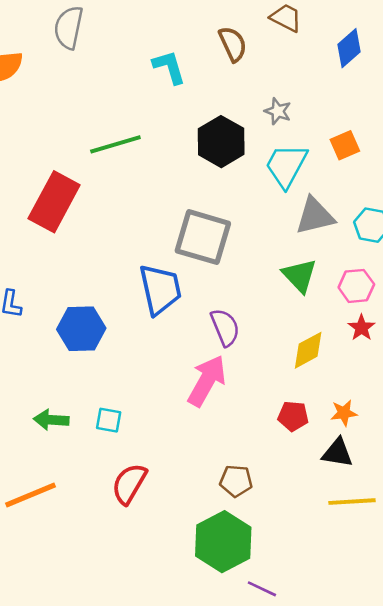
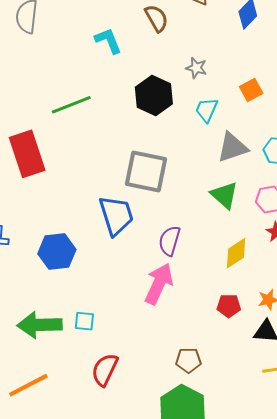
cyan trapezoid: (286, 165) -> (207, 110), size x0.7
red rectangle: (54, 202) -> (27, 154), turned -42
purple semicircle: (225, 327) -> (170, 241), turned -136
green arrow: (51, 420) -> (40, 325), size x1.6

